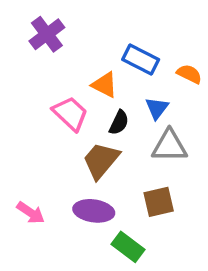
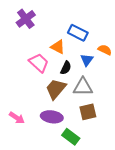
orange semicircle: (189, 74) -> (105, 50), moved
gray triangle: (169, 146) -> (83, 87), moved

